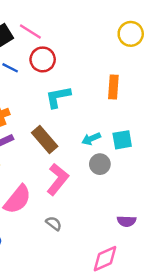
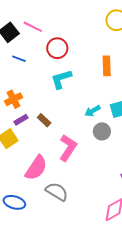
red circle: (43, 59) -> (57, 48), moved
brown rectangle: (45, 139) -> (44, 120), moved, size x0.6
gray semicircle: (54, 223) -> (57, 192), moved, size x1.6

